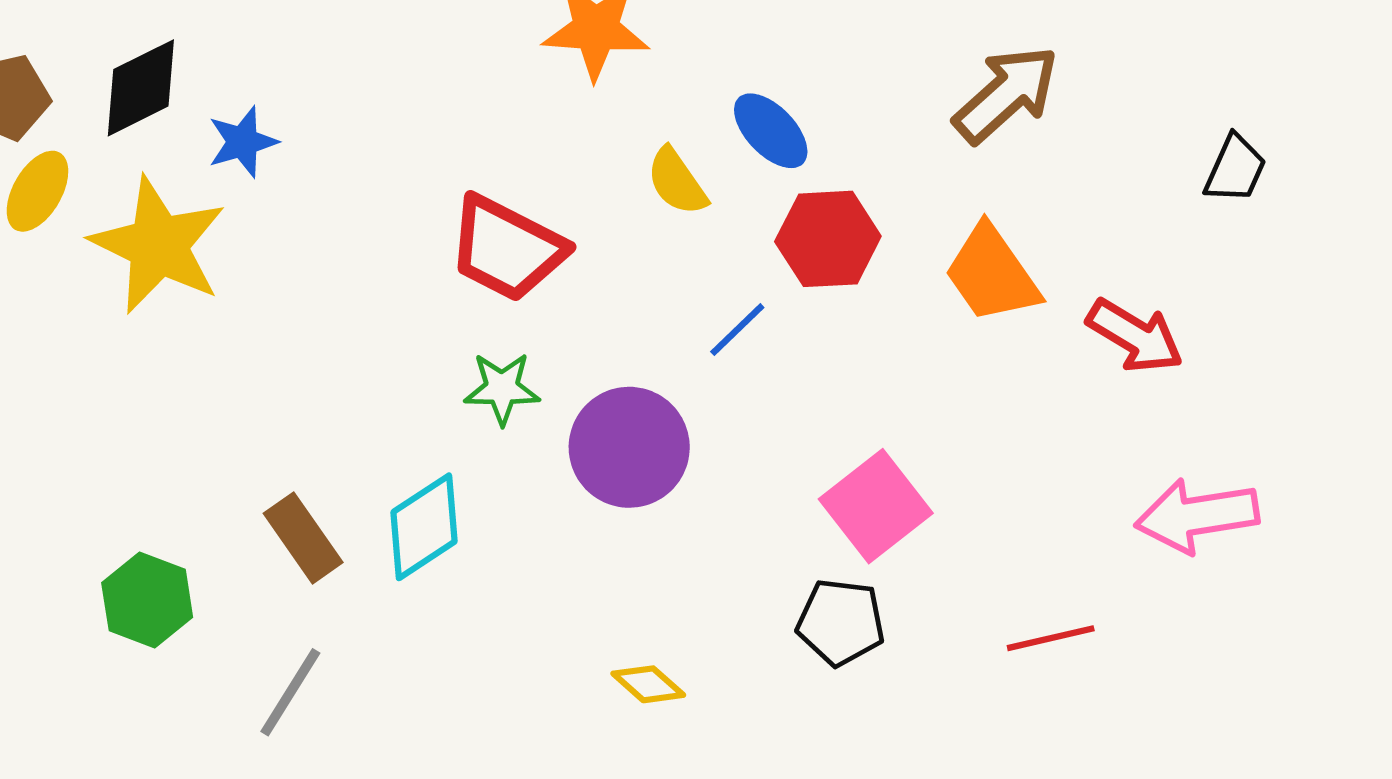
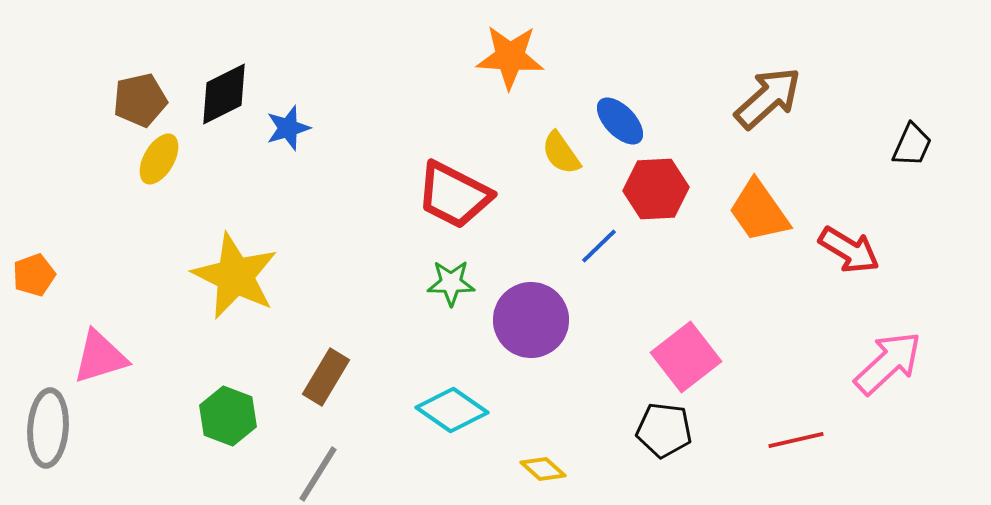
yellow star: (158, 245) -> (235, 276), moved
pink arrow: (1197, 516) -> (888, 363), turned 146
cyan diamond: (424, 527) -> (452, 410), moved, turned 68
brown rectangle: (303, 538) -> (326, 377), turned 66

